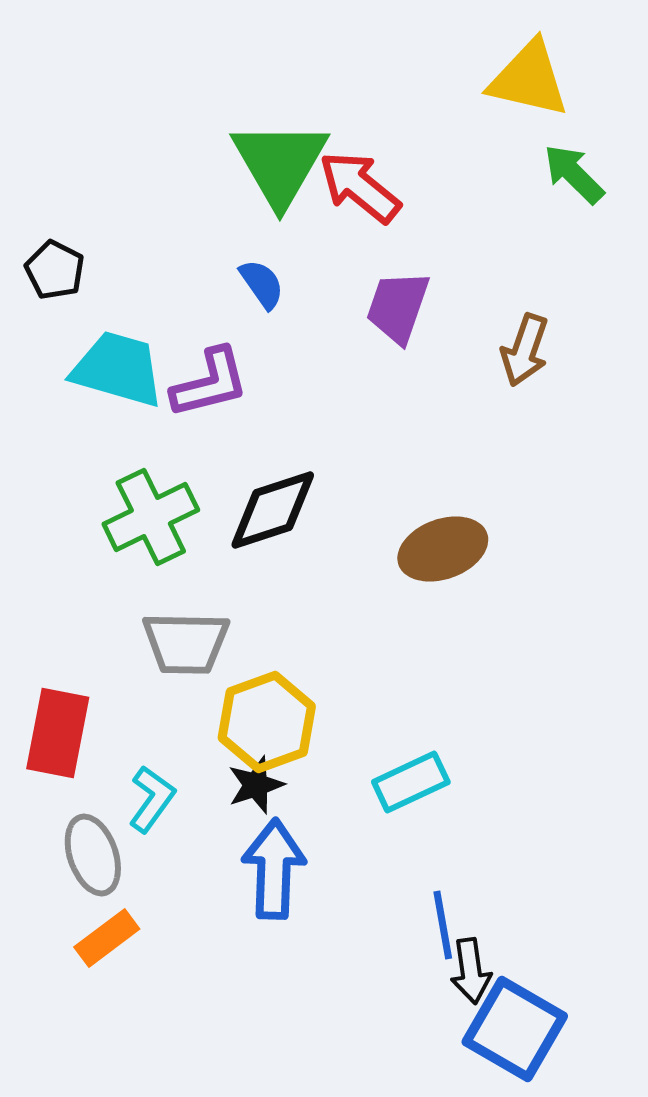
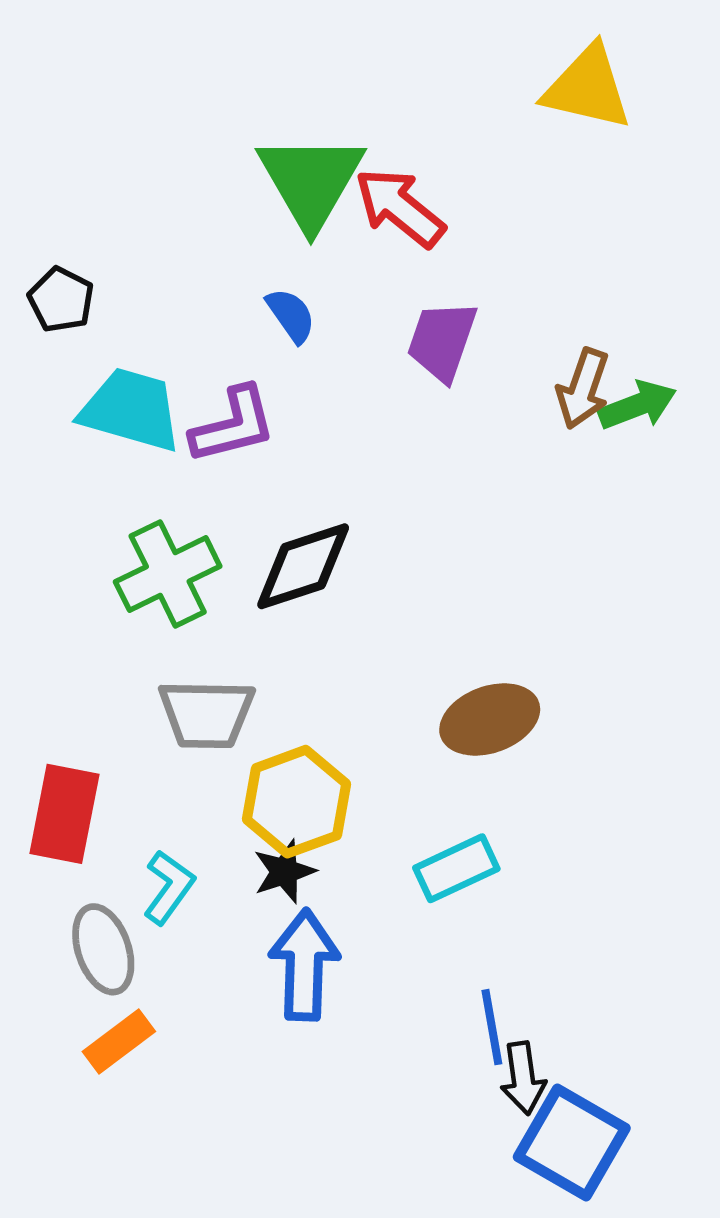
green arrow: (574, 174) -> (637, 405), moved, turned 114
brown ellipse: (443, 549) -> (490, 719), moved

